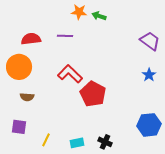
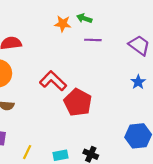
orange star: (79, 12) -> (63, 24), moved
purple line: (65, 36) -> (93, 40), moved

